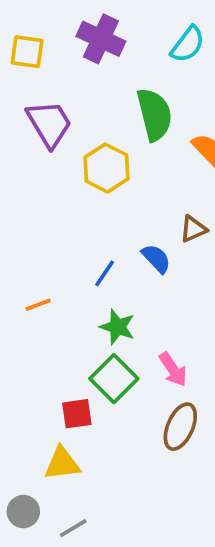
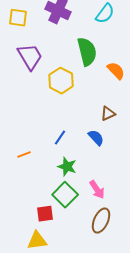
blue semicircle: (156, 259) -> (96, 138), moved

